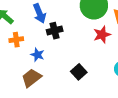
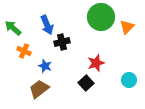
red star: (102, 35) -> (96, 63), moved
orange cross: (16, 40) -> (24, 51), turned 32

